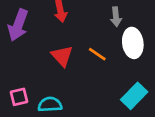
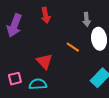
red triangle: (62, 56) -> (44, 61), moved

